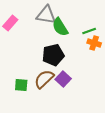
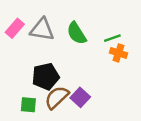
gray triangle: (46, 15) -> (42, 29), moved
black pentagon: (53, 55) -> (46, 76), moved

